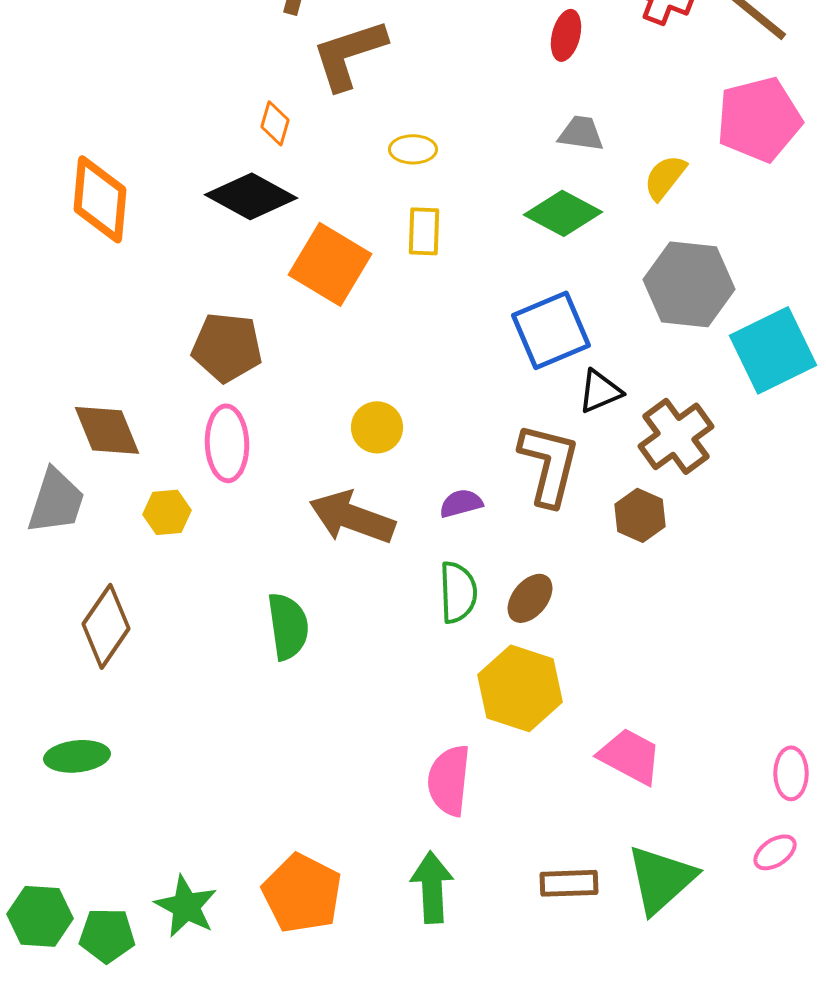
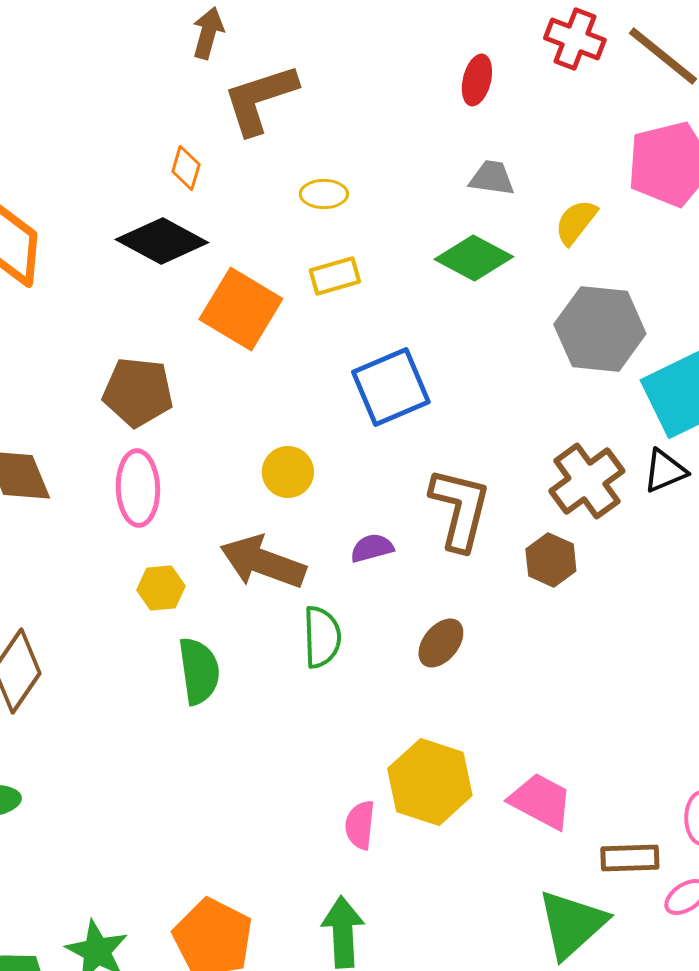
yellow rectangle: (424, 231) -> (335, 276), turned 72
blue square: (551, 330) -> (391, 387), moved
black triangle: (600, 391) -> (665, 471), moved
yellow hexagon: (167, 512) -> (161, 588), moved
green semicircle: (458, 592) -> (322, 637), moved
yellow hexagon: (520, 688) -> (430, 782), moved
pink semicircle: (449, 780) -> (360, 825), size x0.7
brown rectangle: (569, 883) -> (630, 858), moved

